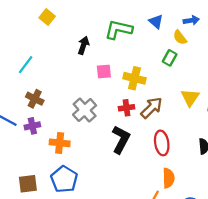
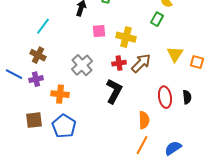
cyan line: (26, 65) -> (43, 26), moved
red ellipse: (162, 143) -> (165, 97), moved
orange semicircle: (169, 178) -> (144, 120), moved
brown square: (28, 184) -> (34, 120), moved

